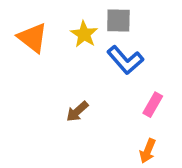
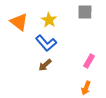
gray square: (118, 20) -> (85, 12), moved
blue L-shape: (125, 60) -> (46, 43), moved

